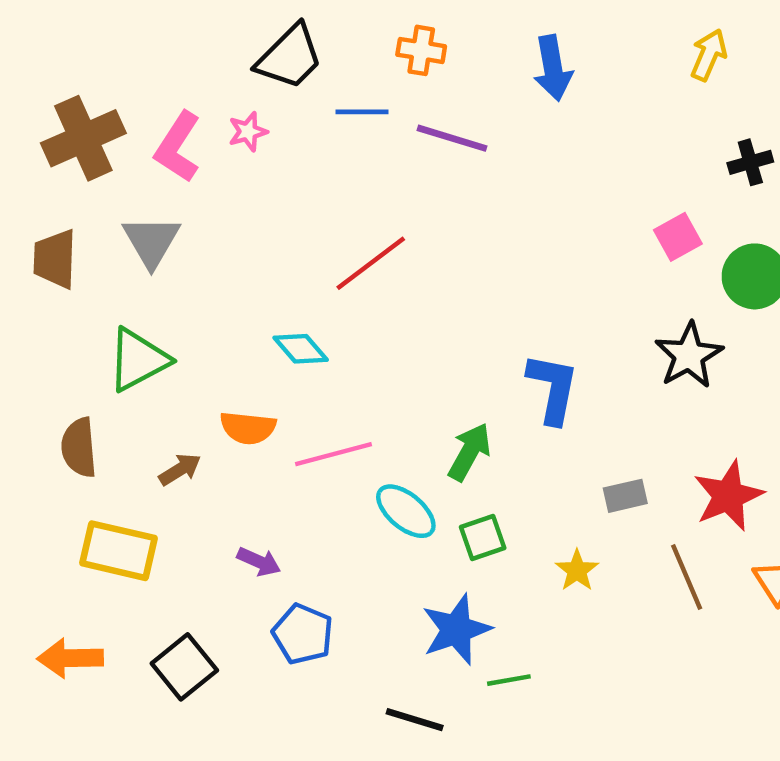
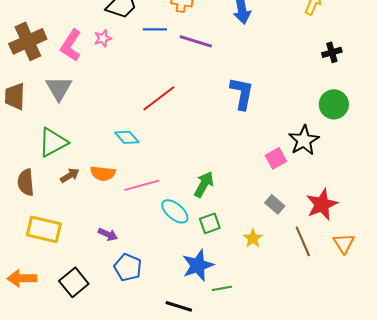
pink square: (678, 237) -> (276, 158), moved
blue L-shape: (553, 388) -> (242, 93), moved
brown arrow: (180, 469) -> (70, 175), moved
gray rectangle: (625, 496) -> (275, 204), turned 54

